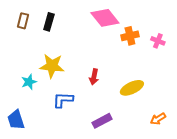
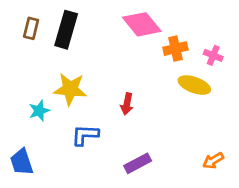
black rectangle: (49, 22) -> (66, 30), size x1.5
yellow ellipse: (132, 88) -> (194, 85), moved, turned 45

